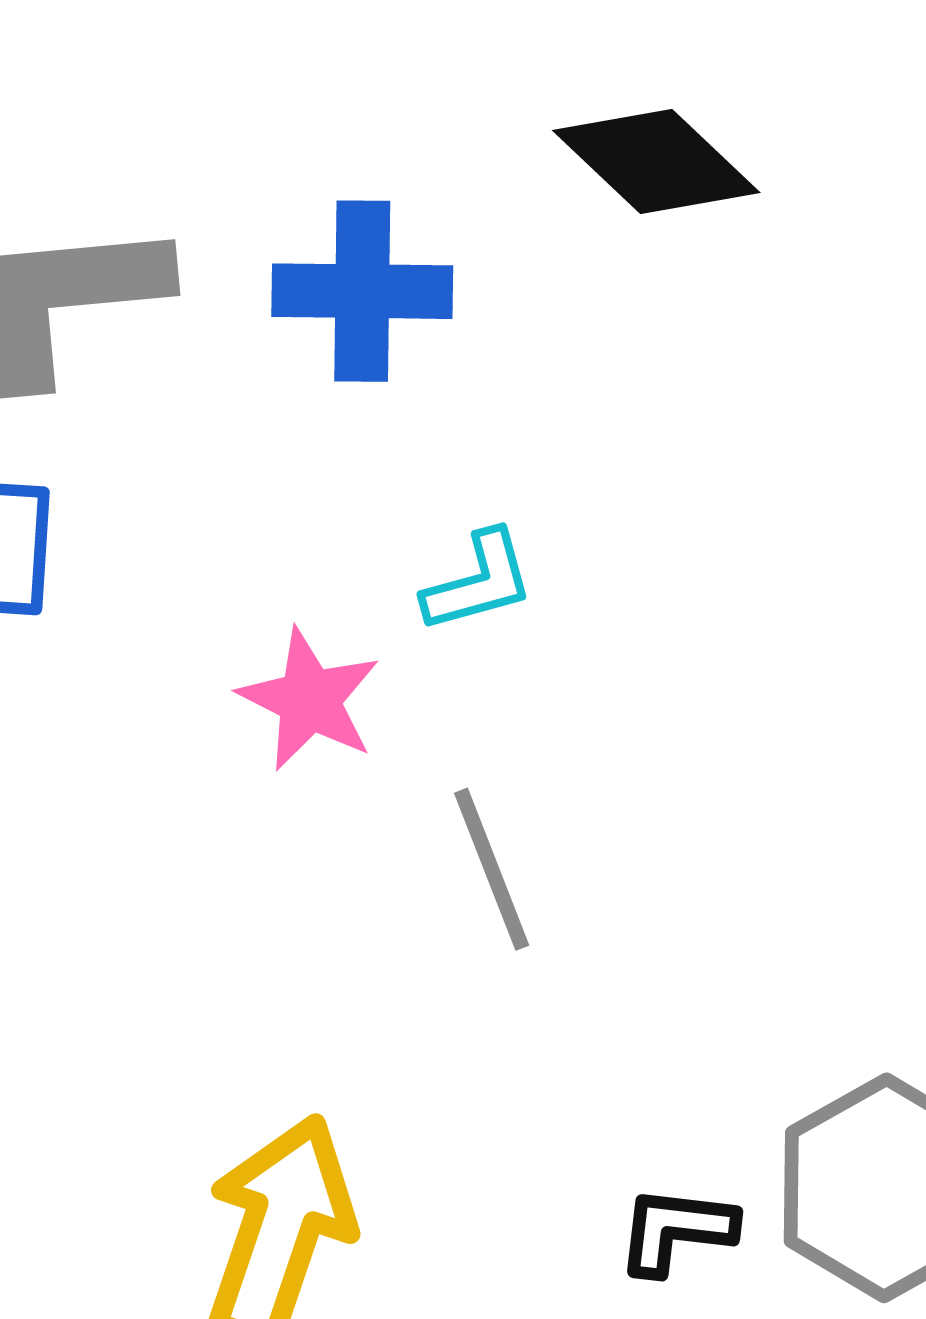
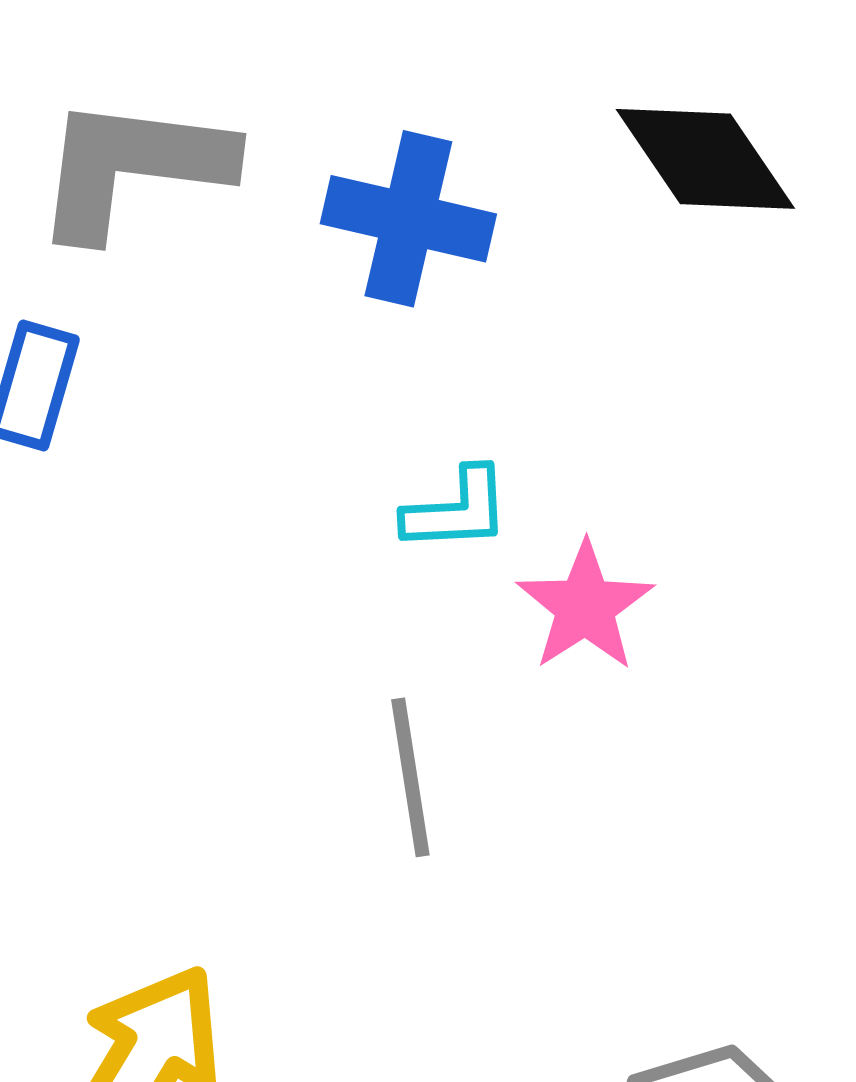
pink star: (309, 700) -> (585, 606), moved

